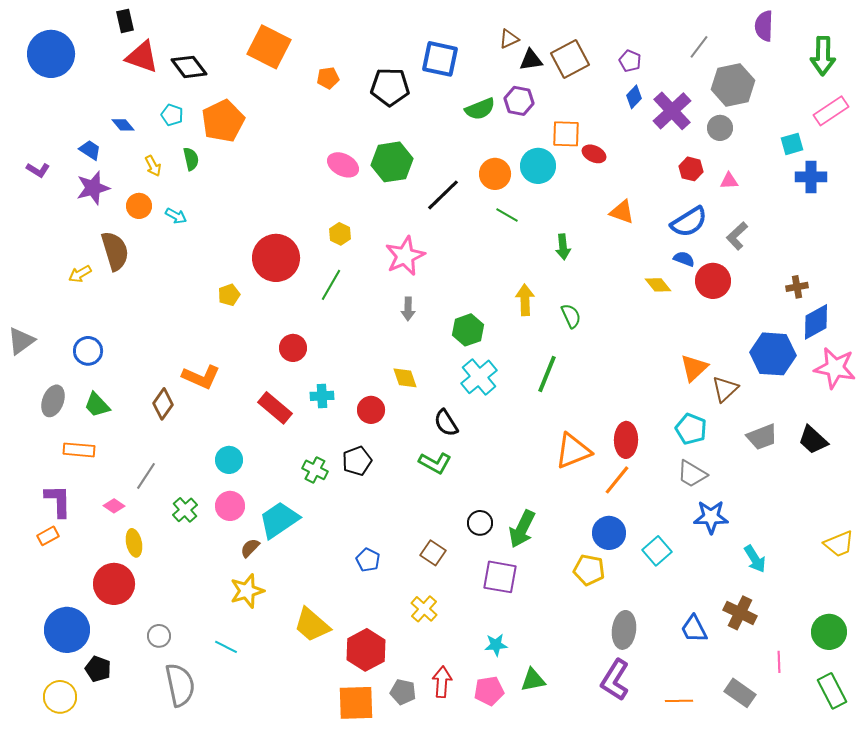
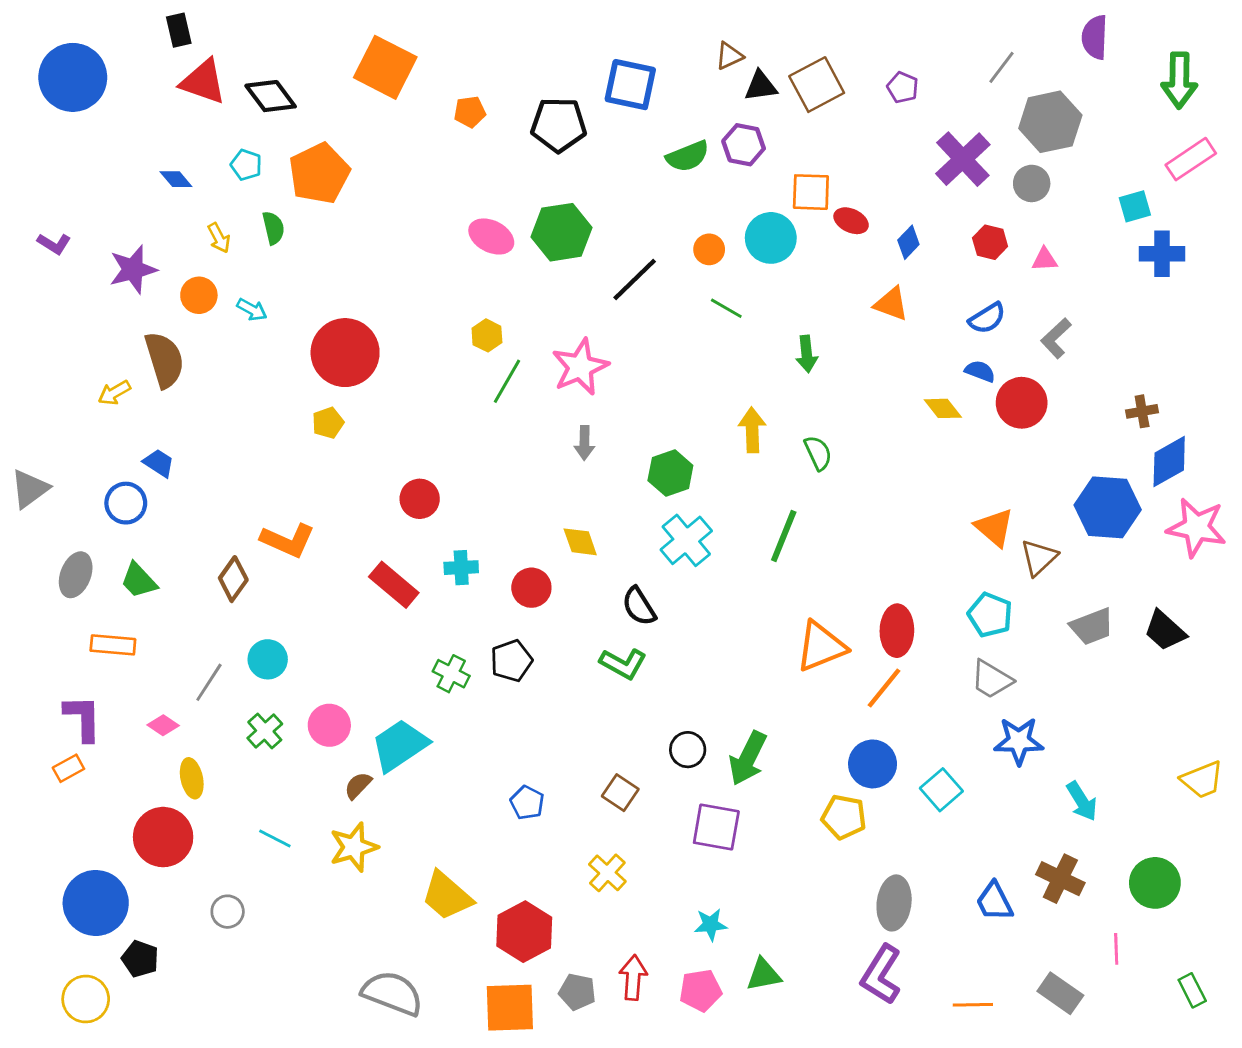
blue diamond: (634, 97) -> (908, 242), moved
blue trapezoid: (90, 150) -> (159, 463), moved
orange circle: (495, 174) -> (709, 249), size x0.7
blue semicircle: (689, 222) -> (987, 318), size x0.7
red circle: (276, 258) -> (345, 353), moved
green line: (331, 285) -> (507, 381), moved
orange triangle: (694, 368) -> (994, 527), turned -36
cyan circle: (229, 460) -> (268, 659), moved
green circle: (829, 632) -> (1155, 883), moved
cyan line: (226, 647) -> (275, 838), moved
gray semicircle: (180, 685) -> (392, 993), moved, turned -57
green rectangle: (832, 691) -> (1192, 990), size x0.7

